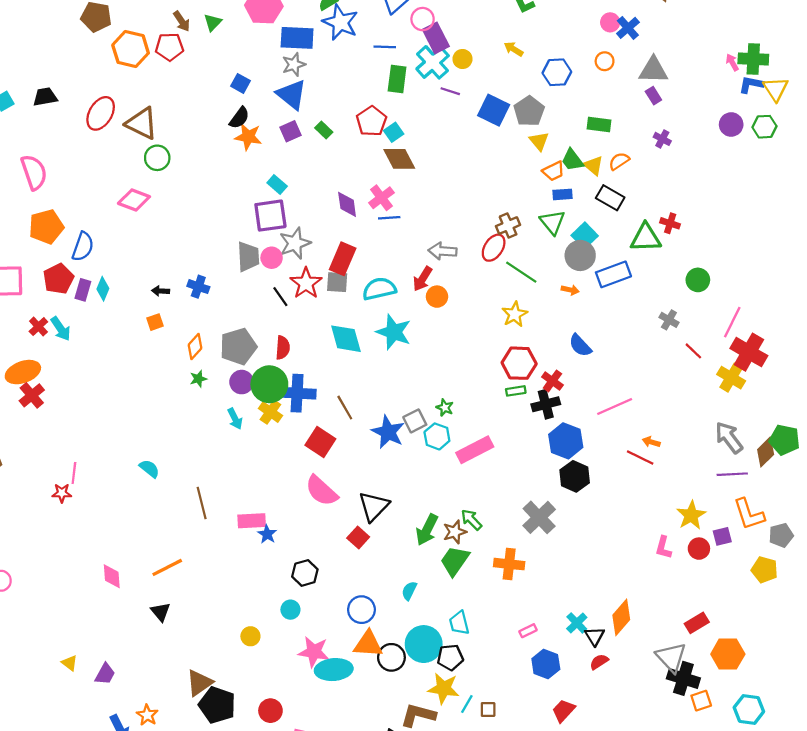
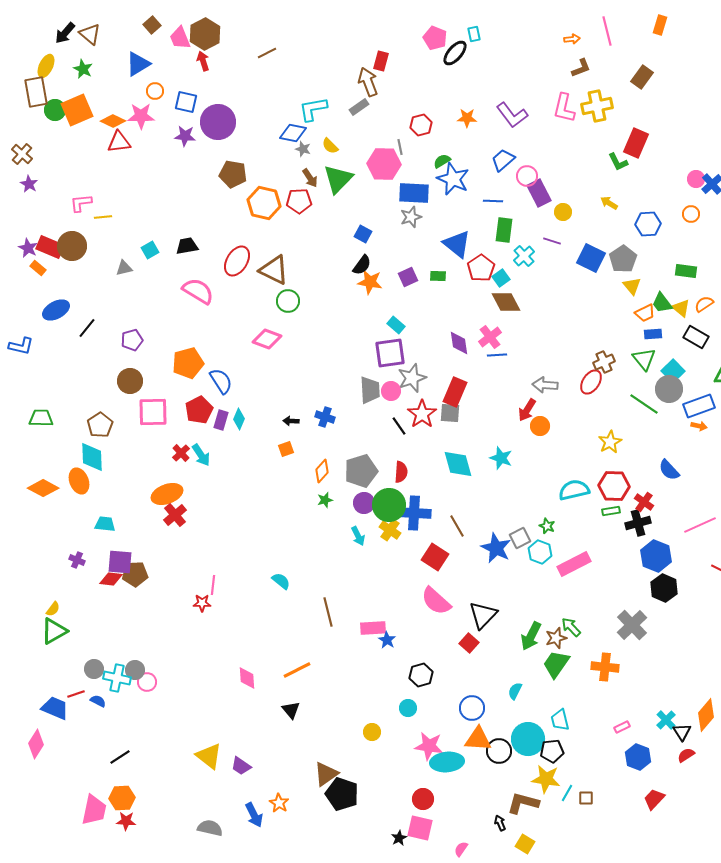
green triangle: (213, 22) -> (338, 179), size x1.8
cyan cross: (433, 62) -> (524, 256), moved, size x0.7
blue triangle: (292, 95) -> (457, 244), moved
green rectangle: (324, 130) -> (438, 276), turned -42
pink semicircle: (34, 172) -> (198, 291), moved, turned -40
blue semicircle: (83, 247) -> (221, 381), turned -52
green line: (521, 272) -> (644, 404), moved
cyan semicircle: (379, 289) -> (574, 490), moved
orange arrow: (570, 290) -> (699, 426), moved
cyan star: (394, 332) -> (501, 458), size x0.7
yellow triangle: (70, 663) -> (209, 756), size x1.8
purple trapezoid: (105, 674) -> (241, 766), turned 95
red circle: (270, 711) -> (423, 799), moved

